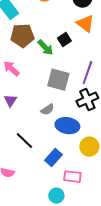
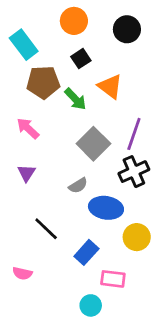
orange triangle: (85, 24) -> (110, 86), moved
black square: (64, 40) -> (81, 59), moved
gray square: (58, 80) -> (93, 144), turned 30

